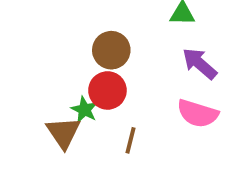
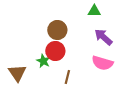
brown triangle: (63, 133) -> (17, 73), moved

